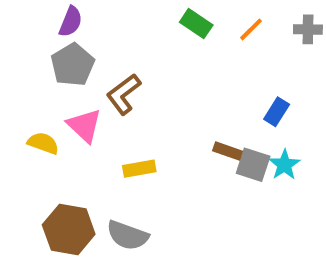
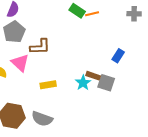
orange line: (251, 29) -> (92, 14), moved, turned 32
brown L-shape: (124, 94) -> (40, 47), turned -145
cyan star: (284, 165) -> (83, 83), moved

